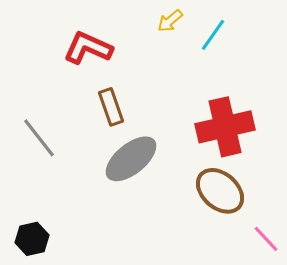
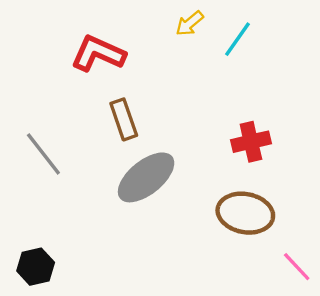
red cross: (225, 127) -> (251, 142), size x0.6
brown ellipse: (220, 191) -> (245, 213), turned -30

